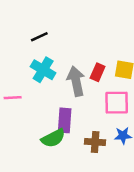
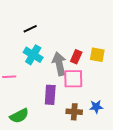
pink square: (117, 103) -> (73, 79), moved
green semicircle: (53, 138) -> (19, 116), moved

